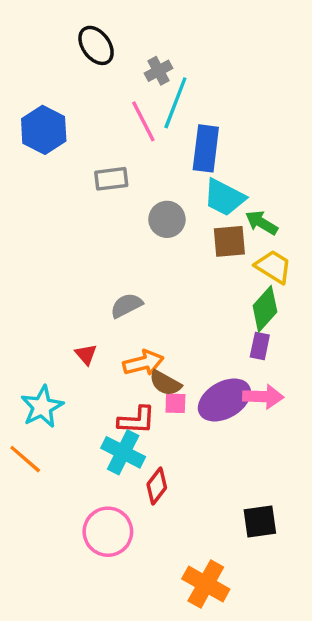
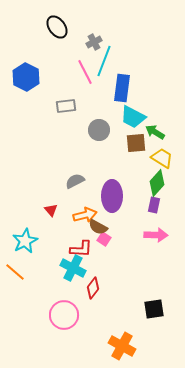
purple ellipse: (224, 400) -> (112, 196), moved, turned -60
pink square: (175, 403) -> (104, 239), turned 32

